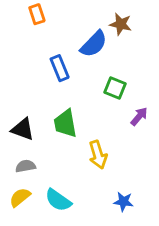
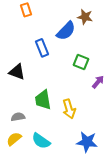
green trapezoid: (65, 123) -> (43, 100), moved
black triangle: (23, 129) -> (17, 72), moved
blue star: (123, 202) -> (87, 142), size x1.5

